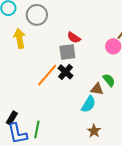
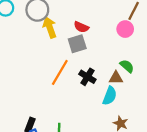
yellow arrow: (20, 38) -> (50, 27), moved
black cross: (66, 72) -> (87, 77), moved

